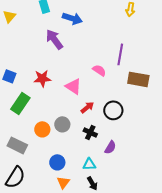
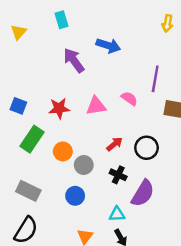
blue arrow: (72, 18) -> (108, 46), moved
pink triangle: (73, 86) -> (96, 106), moved, turned -42
orange circle: (42, 129) -> (63, 151), moved
purple semicircle: (110, 147) -> (143, 193), size x1.6
blue circle: (57, 162) -> (75, 196), moved

